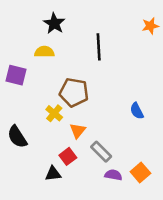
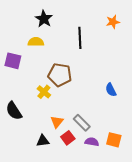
orange star: (150, 26) -> (113, 22), moved
orange triangle: (78, 131) -> (57, 122), moved
red square: (68, 156) -> (68, 138), moved
orange square: (140, 172) -> (114, 140), turned -35

